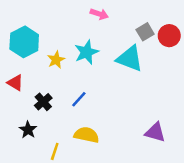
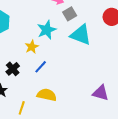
gray square: (145, 32) -> (70, 14), moved
yellow star: (56, 60) -> (32, 47), moved

